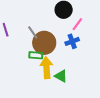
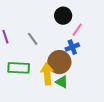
brown circle: (44, 43) -> (59, 62), moved
green rectangle: (36, 55) -> (19, 68), moved, size x1.5

